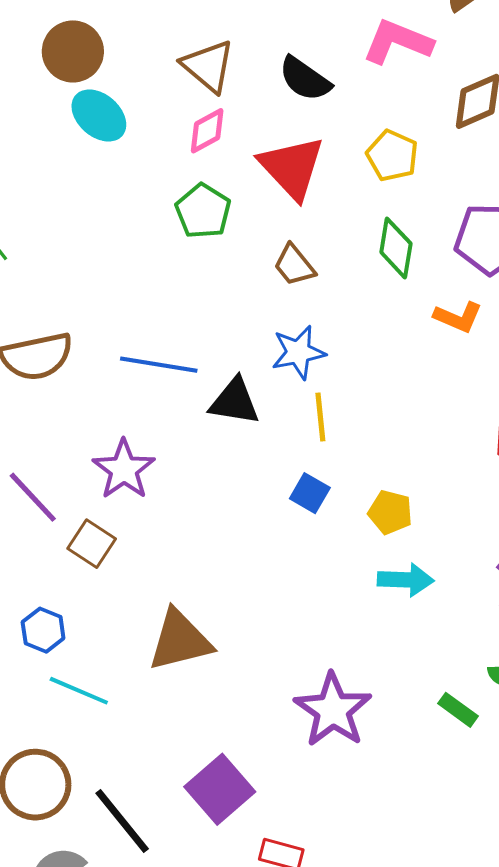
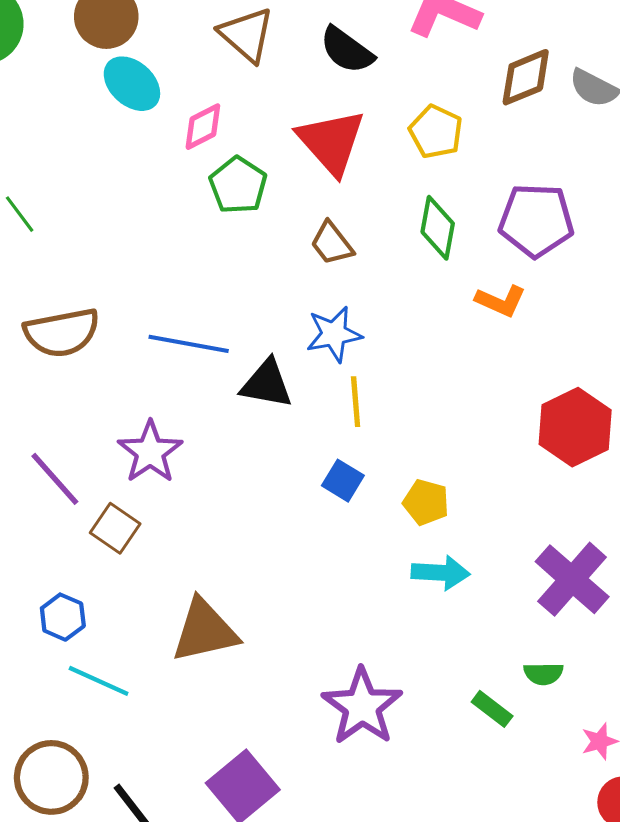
pink diamond: (207, 131) -> (203, 127), moved

